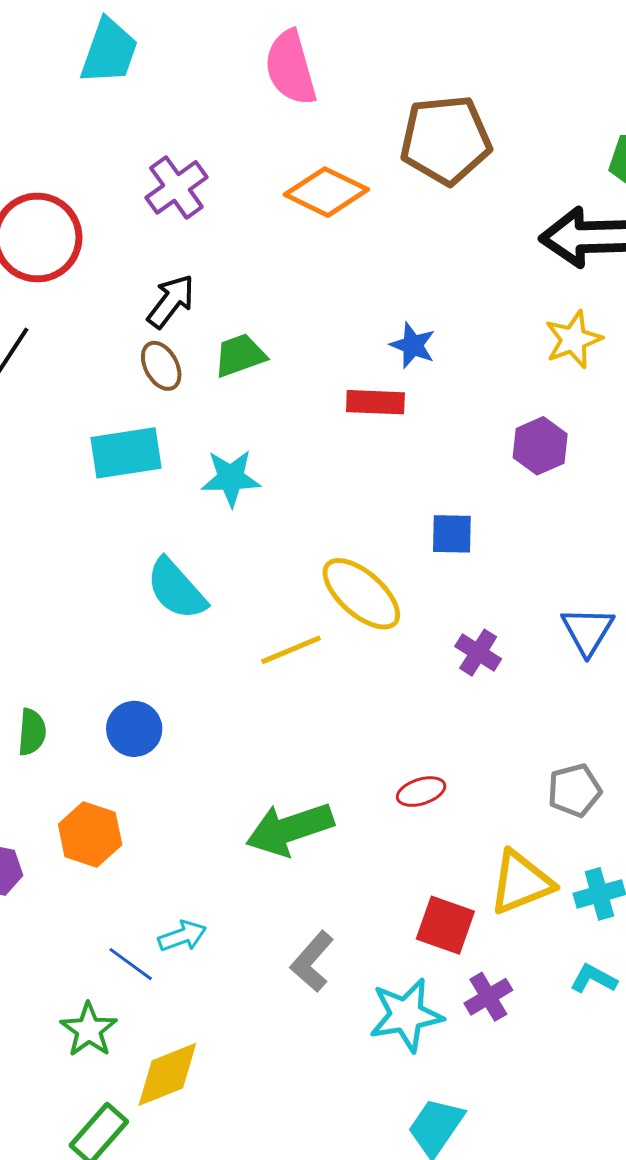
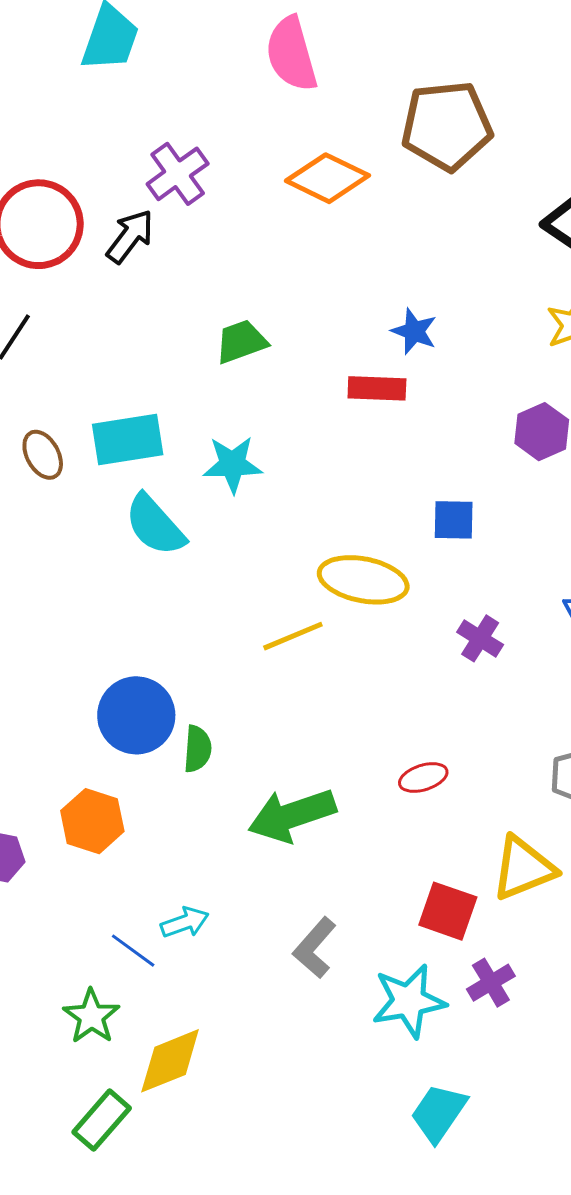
black arrow: (171, 301) -> (130, 236), moved
brown ellipse: (161, 366) -> (43, 455), moved
cyan semicircle: (176, 589) -> (155, 525), moved
yellow ellipse: (361, 594) -> (363, 580), turned -30
blue circle: (134, 729) -> (136, 715), size x1.4
green semicircle: (32, 732) -> (198, 749), moved

